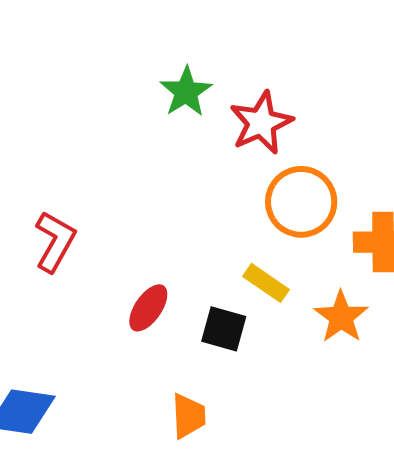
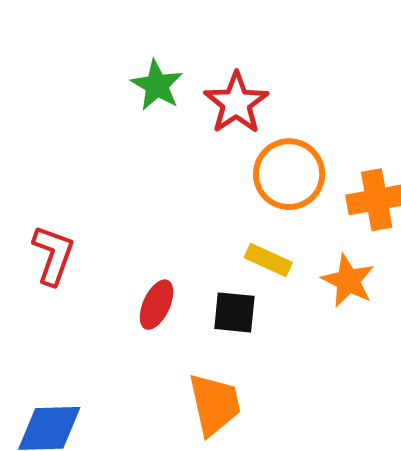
orange trapezoid: (189, 416) -> (215, 404), size x1.4

